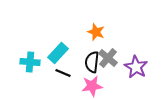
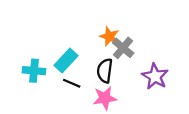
gray cross: (108, 58) -> (123, 48), moved

